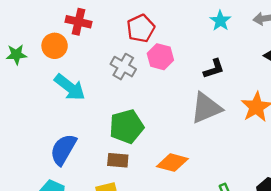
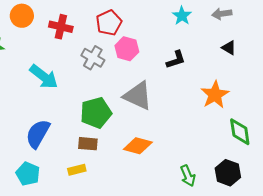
red cross: (79, 22) -> (61, 27), moved
orange circle: (55, 46) -> (22, 16), moved
gray triangle: (206, 108) -> (138, 96), moved, turned 48

